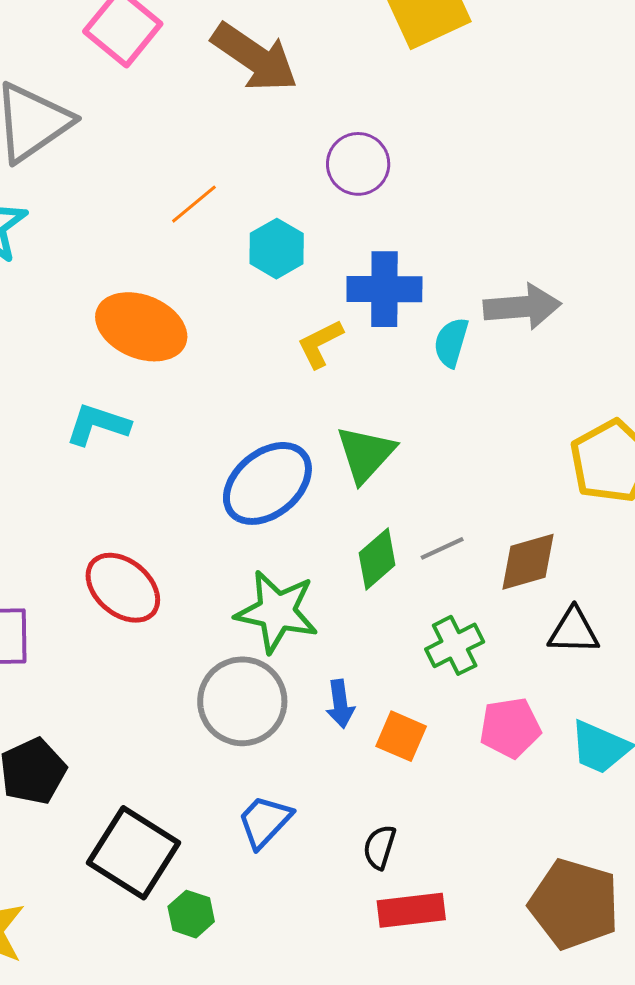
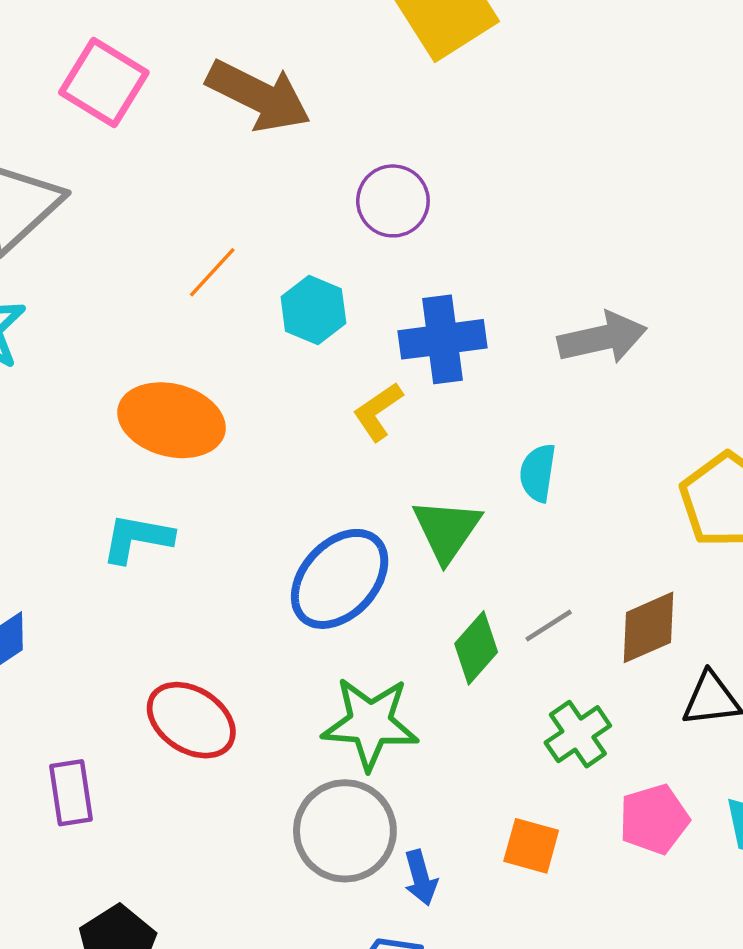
cyan semicircle: (451, 342) -> (538, 473), moved
blue arrow: (340, 704) -> (421, 878), moved

